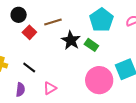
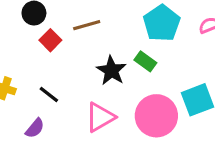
black star: (71, 40) -> (111, 71), moved
pink triangle: (50, 88) -> (100, 117), moved, size x1.5
purple semicircle: (20, 90) -> (35, 128), turned 32

